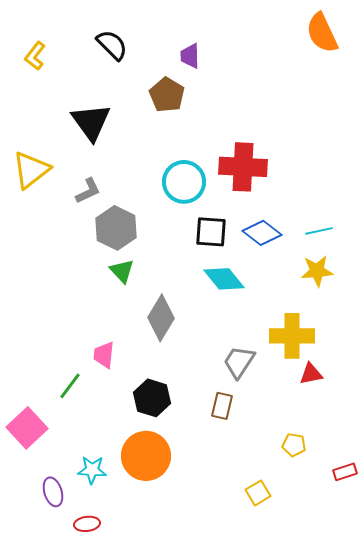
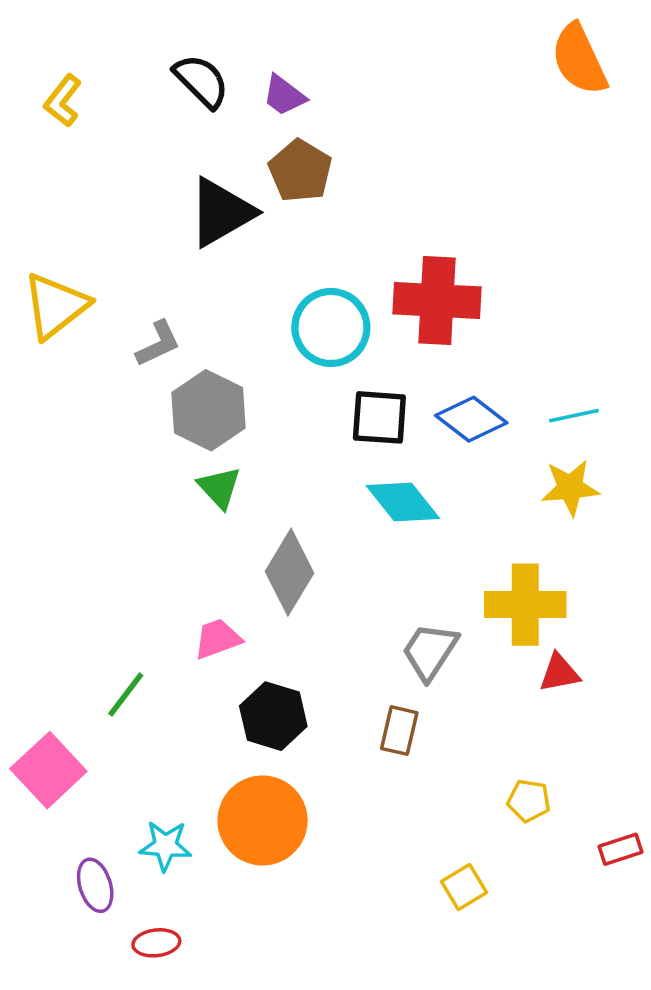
purple trapezoid: (190, 56) -> (284, 95), moved, turned -52
black triangle: (91, 122) -> (221, 212), moved, turned 36
pink trapezoid: (104, 355) -> (218, 639), moved, turned 64

